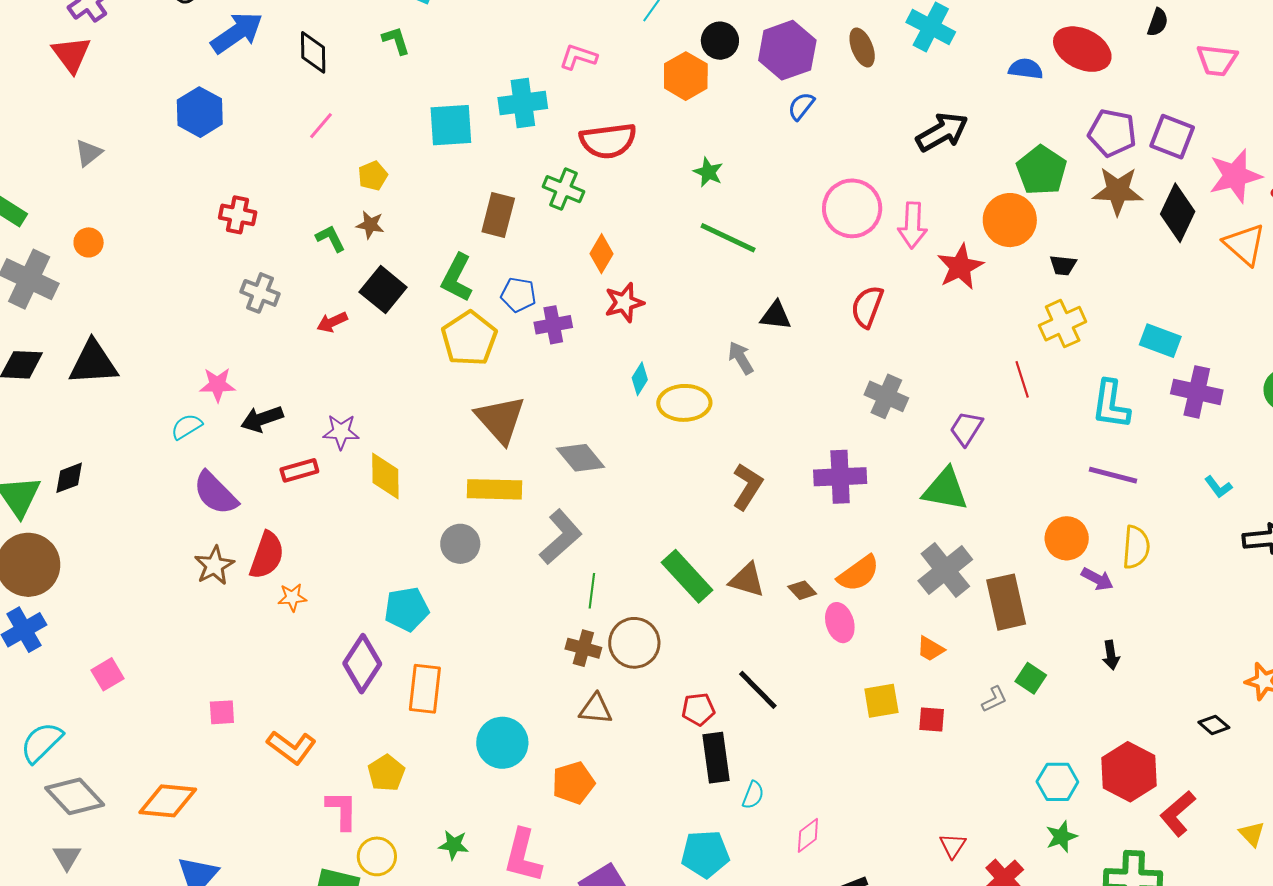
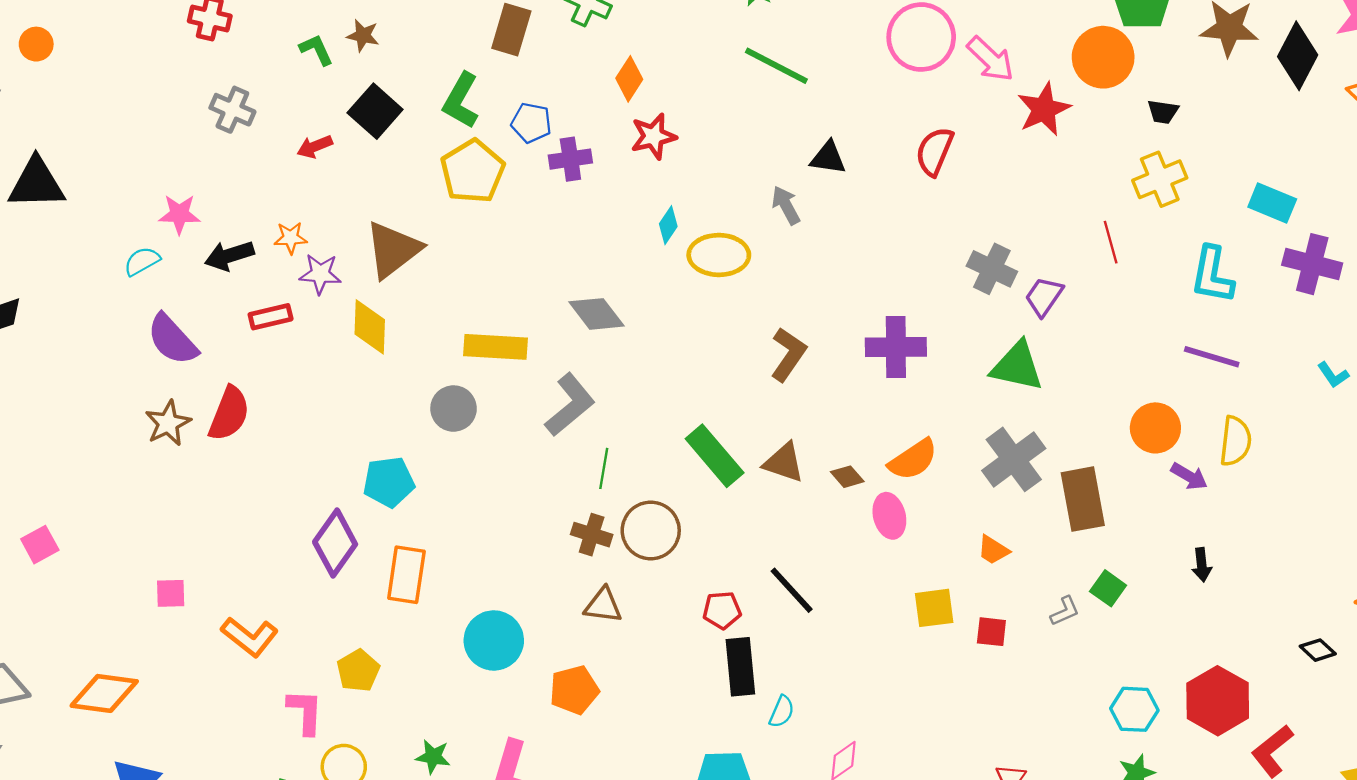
pink arrow: (913, 225) -> (990, 59), turned -51
gray cross: (886, 396) -> (992, 269), moved
brown triangle: (500, 419) -> (393, 250), moved, turned 32
orange star: (292, 597) -> (291, 238), moved

